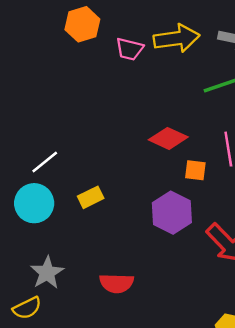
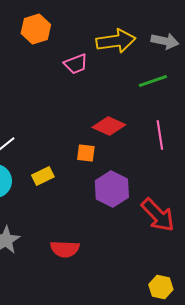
pink trapezoid: (129, 49) -> (76, 64), moved, turned -35
orange square: (195, 170) -> (86, 153), moved

